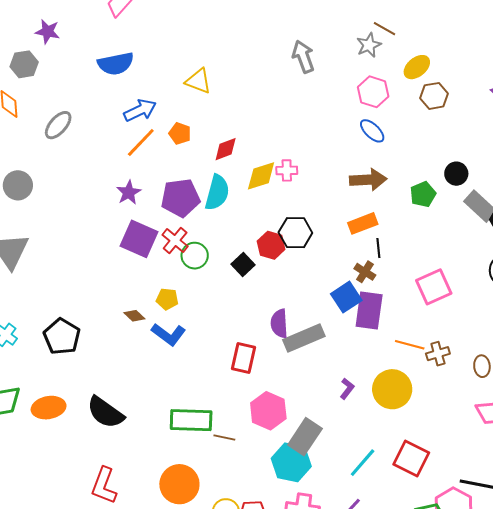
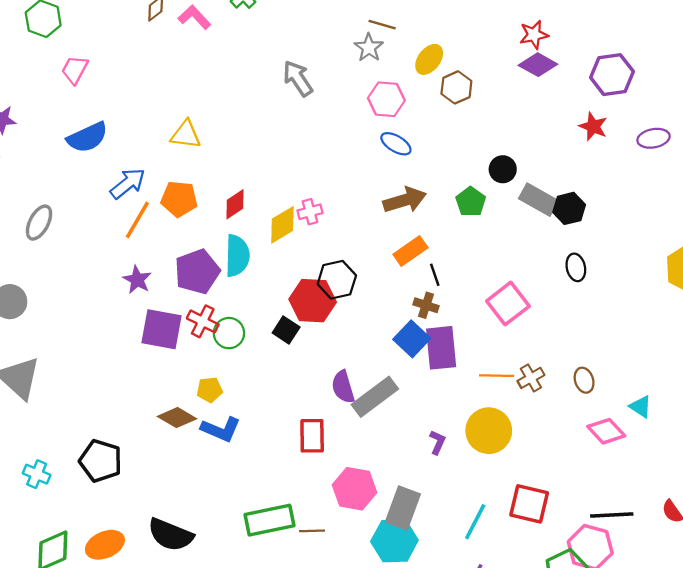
orange pentagon: (180, 133) -> (179, 199), size x1.4
red hexagon: (271, 245) -> (313, 301), size x1.4
brown diamond: (134, 316) -> (177, 418), size x1.5

